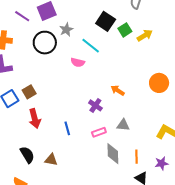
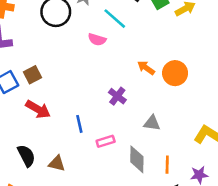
orange circle: (159, 83) -> (175, 73), moved
orange arrow: (118, 90) -> (146, 68), moved
red arrow: (35, 118) -> (38, 109), turned -48
pink rectangle: (99, 132) -> (106, 141), moved

